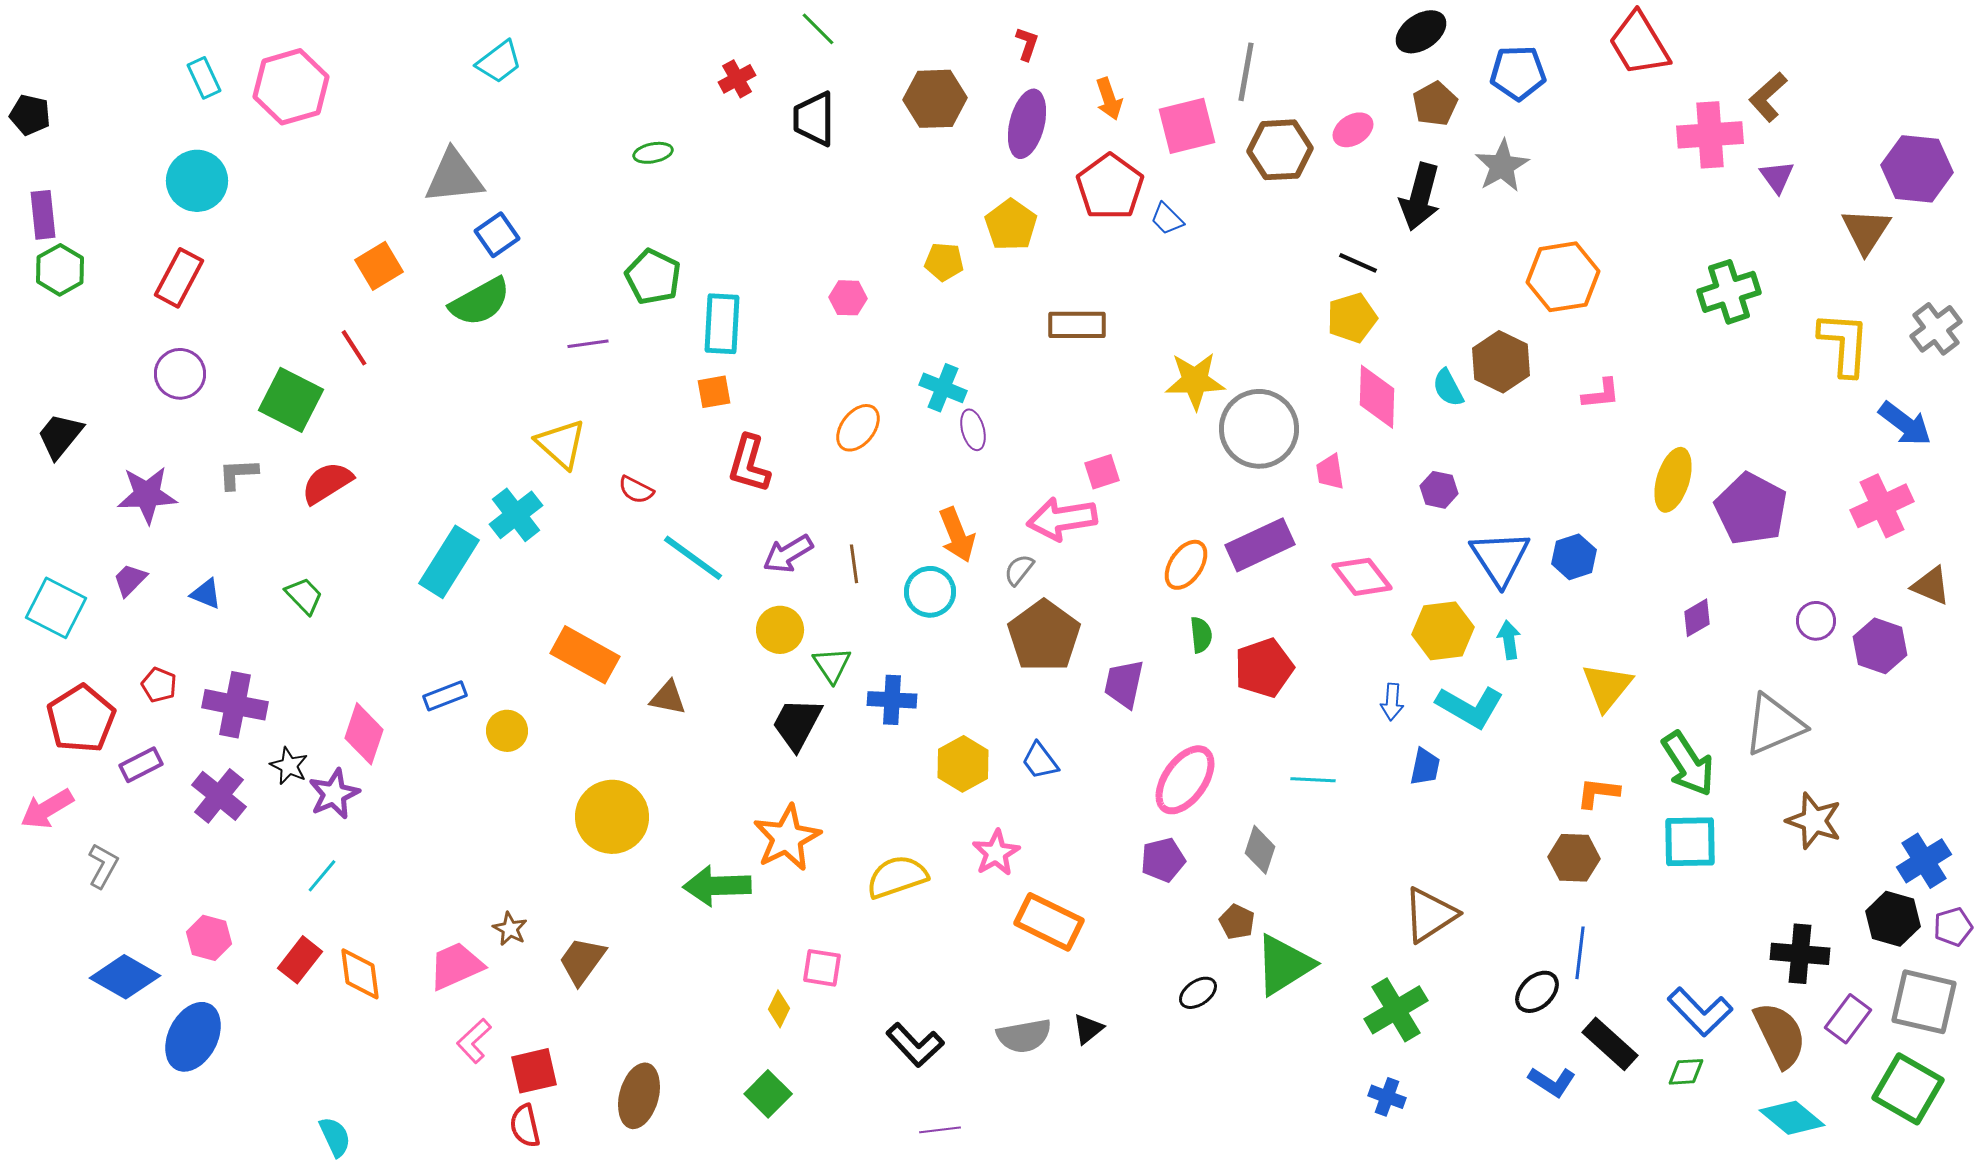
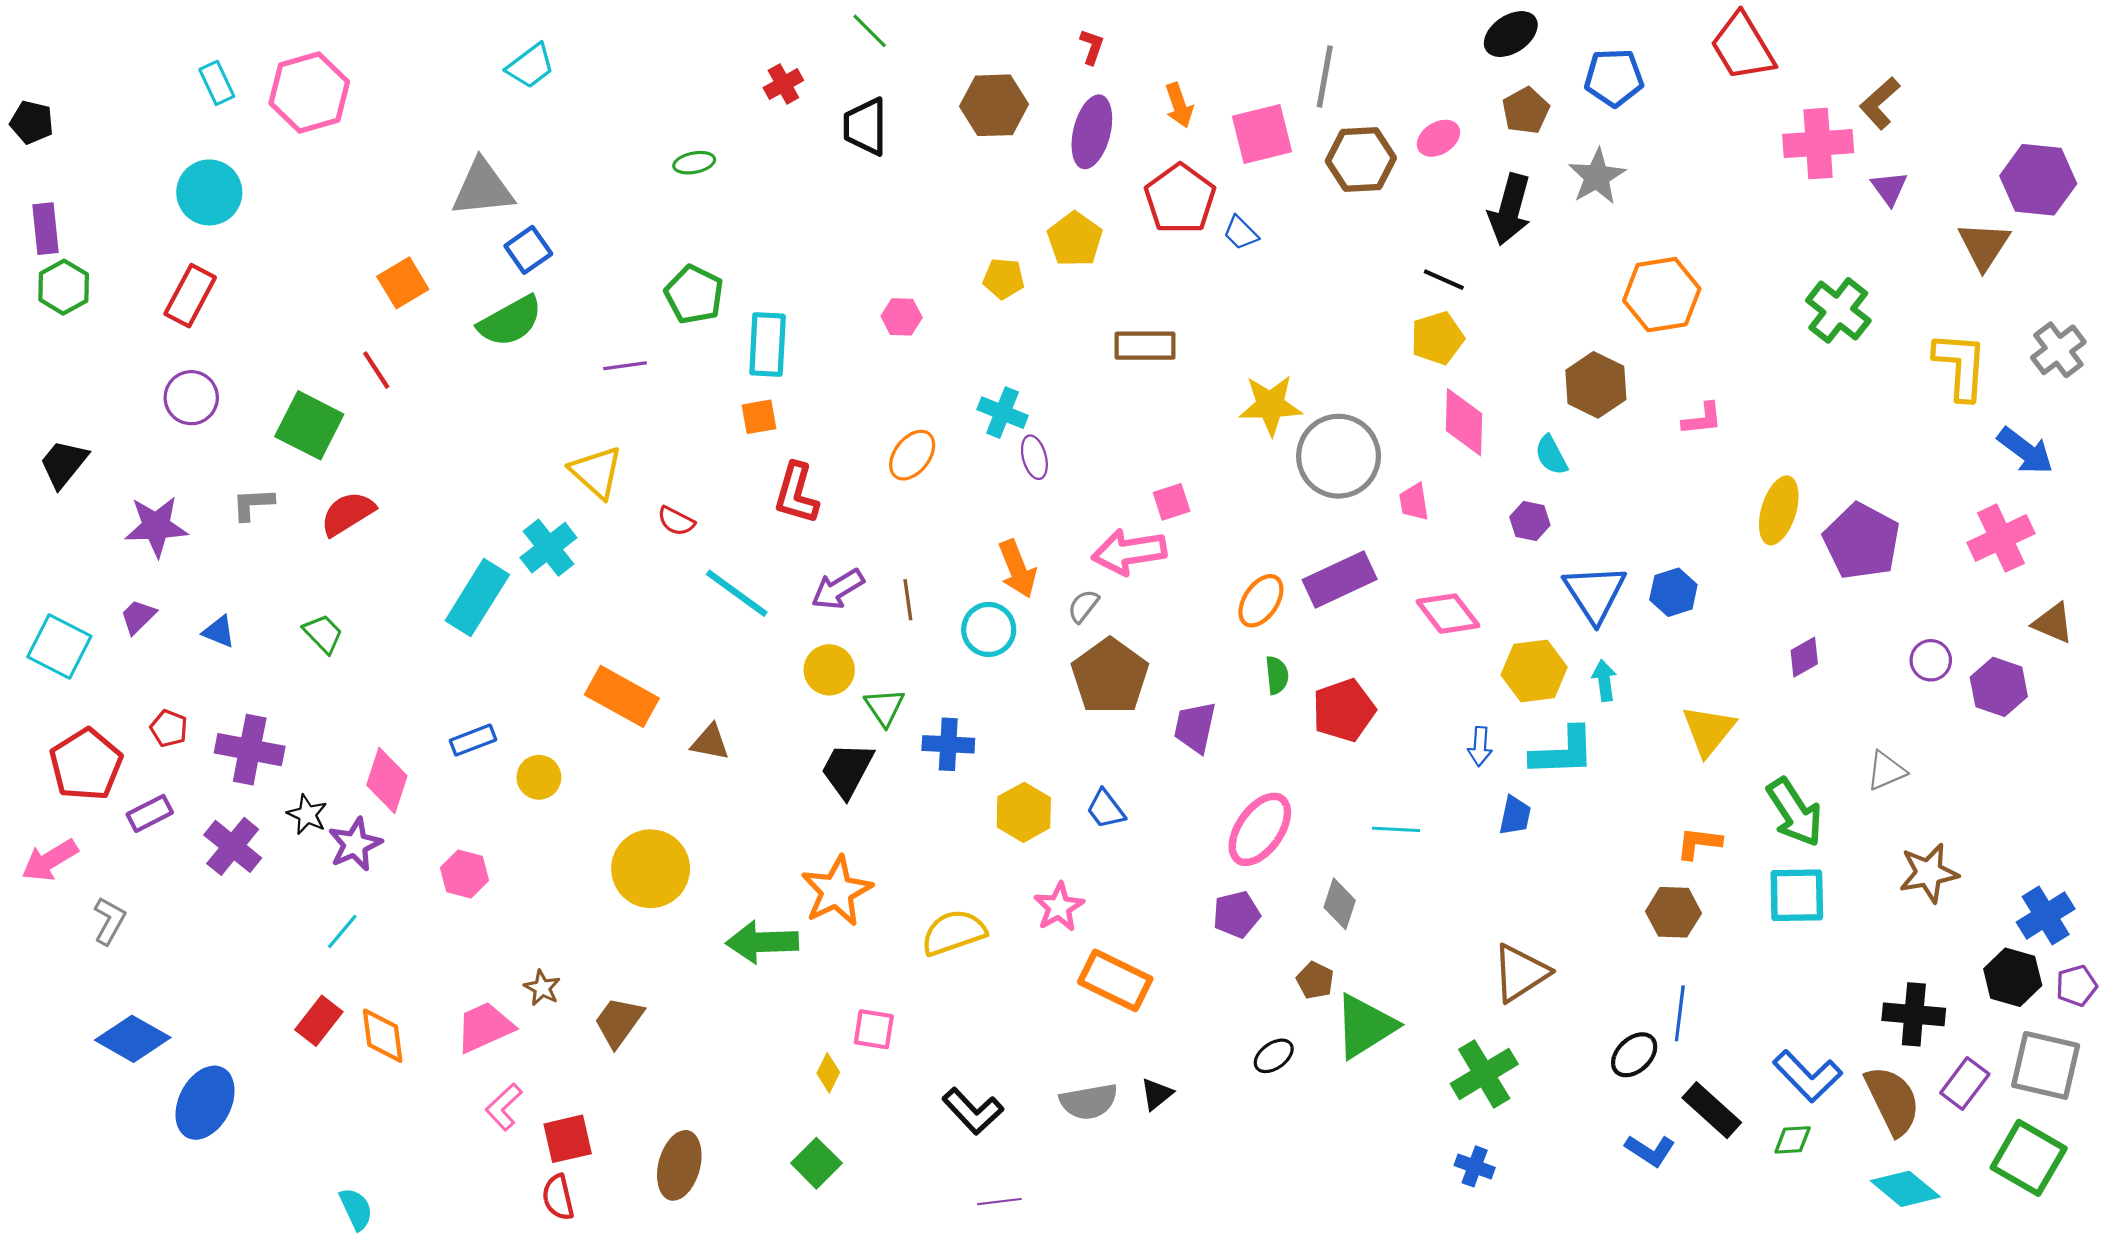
green cross: (1729, 292) -> (1838, 310), turned -34
cyan semicircle: (1448, 388) -> (1551, 455), moved
cyan L-shape: (1470, 707) -> (1563, 752), turned -32
gray triangle: (1774, 725) -> (1886, 771), size x0.6
brown star: (1814, 821) -> (1929, 873), turned -30
pink hexagon: (209, 938) -> (464, 874), moved

